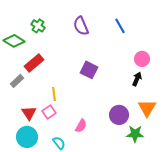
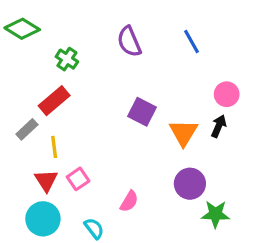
green cross: (38, 26) -> (67, 59), moved
green diamond: (14, 41) -> (22, 29), moved
yellow line: (54, 94) -> (54, 147), moved
orange triangle: (147, 108) -> (184, 133), moved

